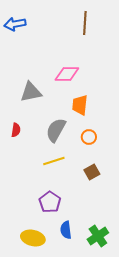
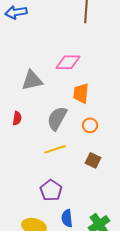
brown square: (92, 172) -> (93, 160), turned -35

